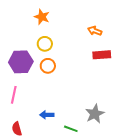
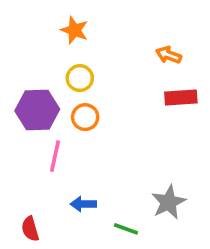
pink line: (14, 95) -> (55, 156), moved

